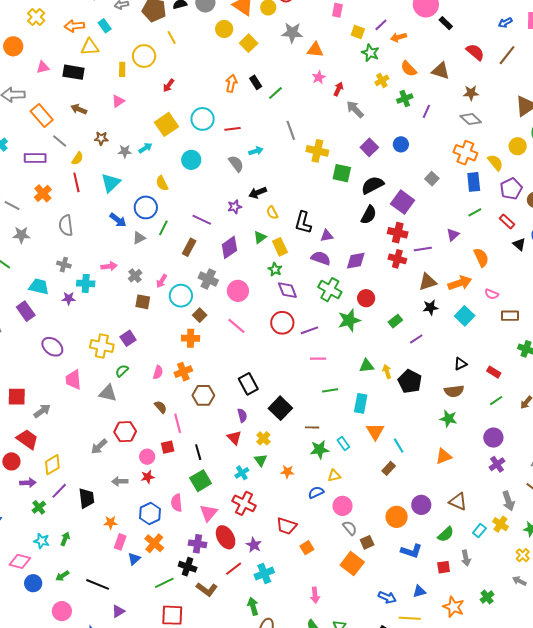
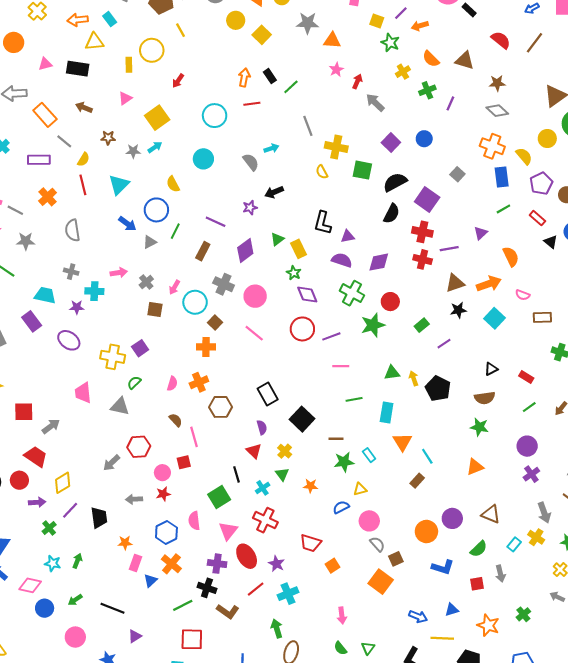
yellow square: (167, 124) -> (157, 118), moved
red line: (233, 129) -> (252, 104), moved
yellow semicircle: (272, 213) -> (322, 172), moved
purple ellipse: (52, 347) -> (69, 340), moved
black line: (198, 452) -> (236, 474), moved

